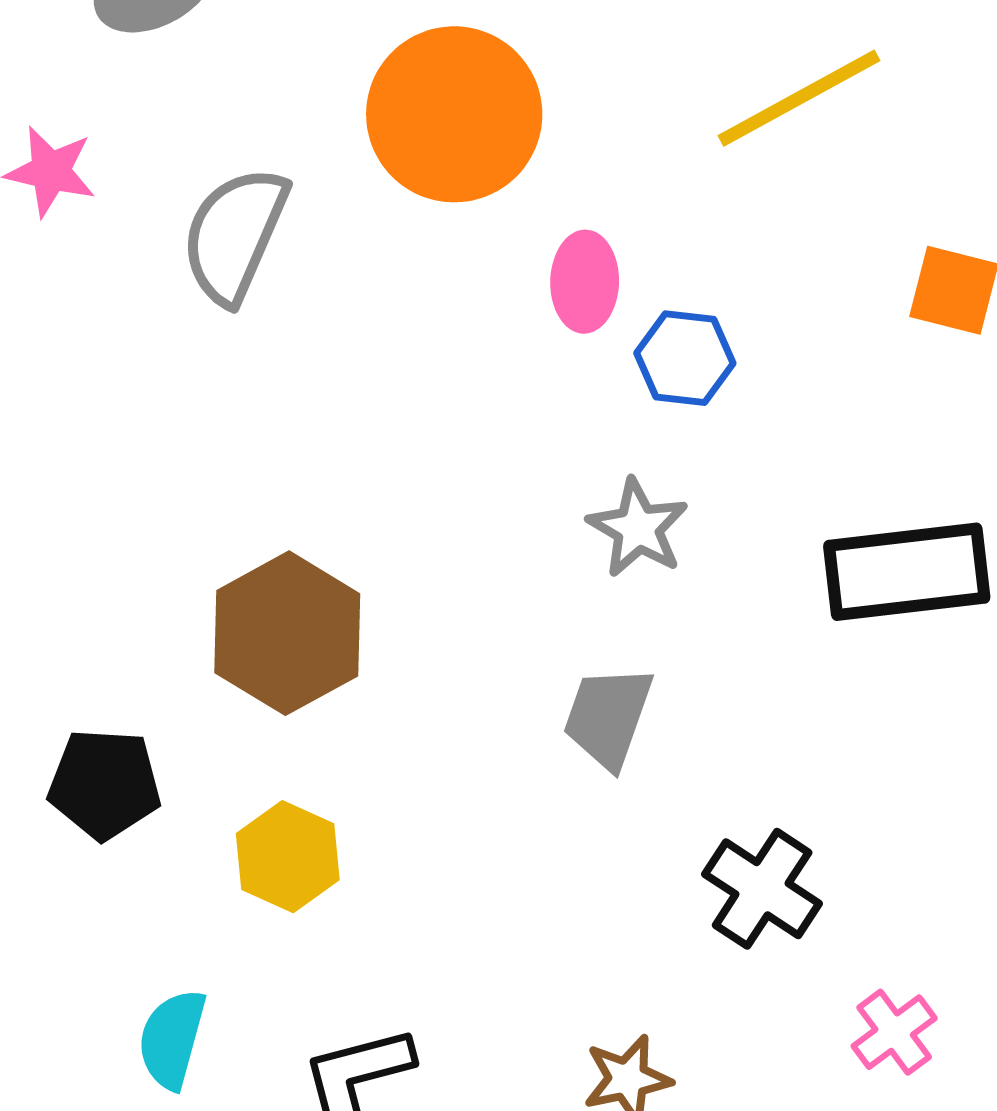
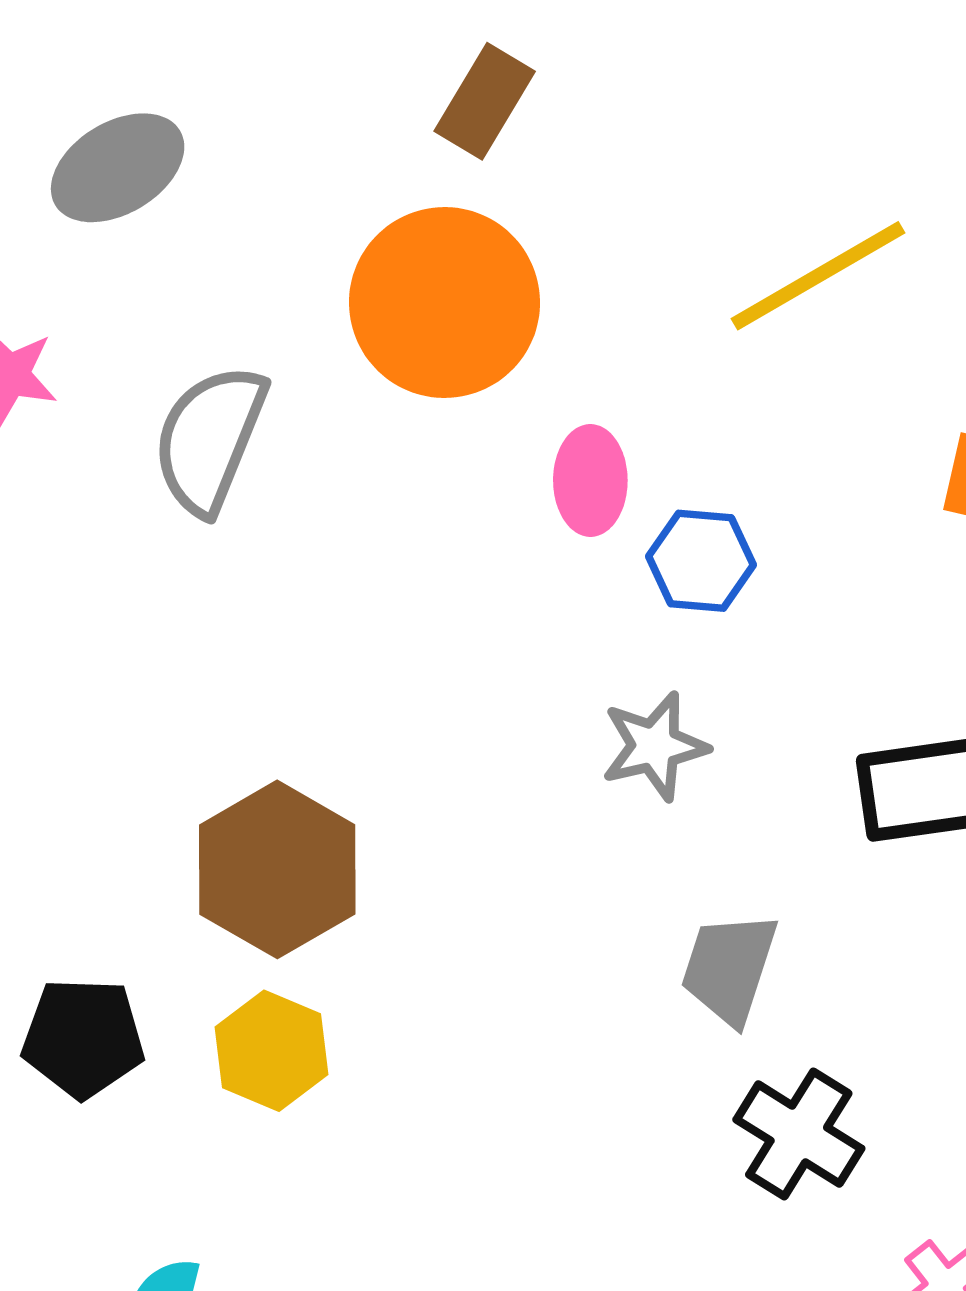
gray star: (638, 528) -> (655, 746), turned 30
gray trapezoid: (608, 717) -> (729, 968), moved
yellow hexagon: (288, 857) -> (272, 1051), moved

